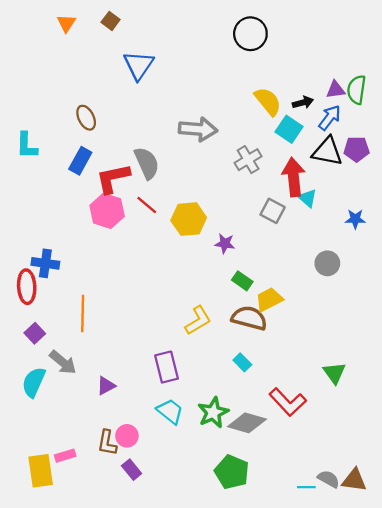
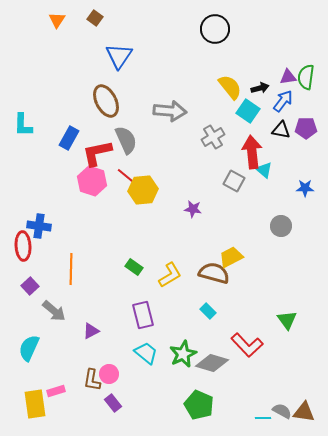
brown ellipse: (86, 118) -> (106, 101), moved, size x1.5
black triangle: (327, 151) -> (281, 130), size x0.7
yellow hexagon: (189, 219) -> (143, 190), moved
green rectangle: (242, 281) -> (134, 267), moved
cyan semicircle: (34, 382) -> (29, 348), moved

